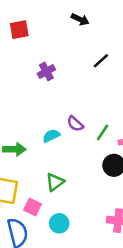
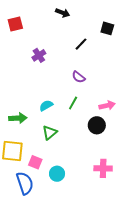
purple semicircle: (75, 124) -> (79, 77), moved
green line: (103, 132) -> (73, 103), moved
green triangle: (55, 182) -> (50, 133), moved

